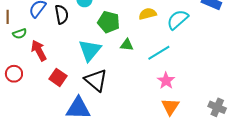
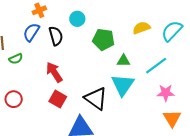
cyan triangle: (90, 50) -> (123, 85), moved
red arrow: (39, 51) -> (54, 72), moved
pink star: (166, 81) -> (166, 93), turned -30

